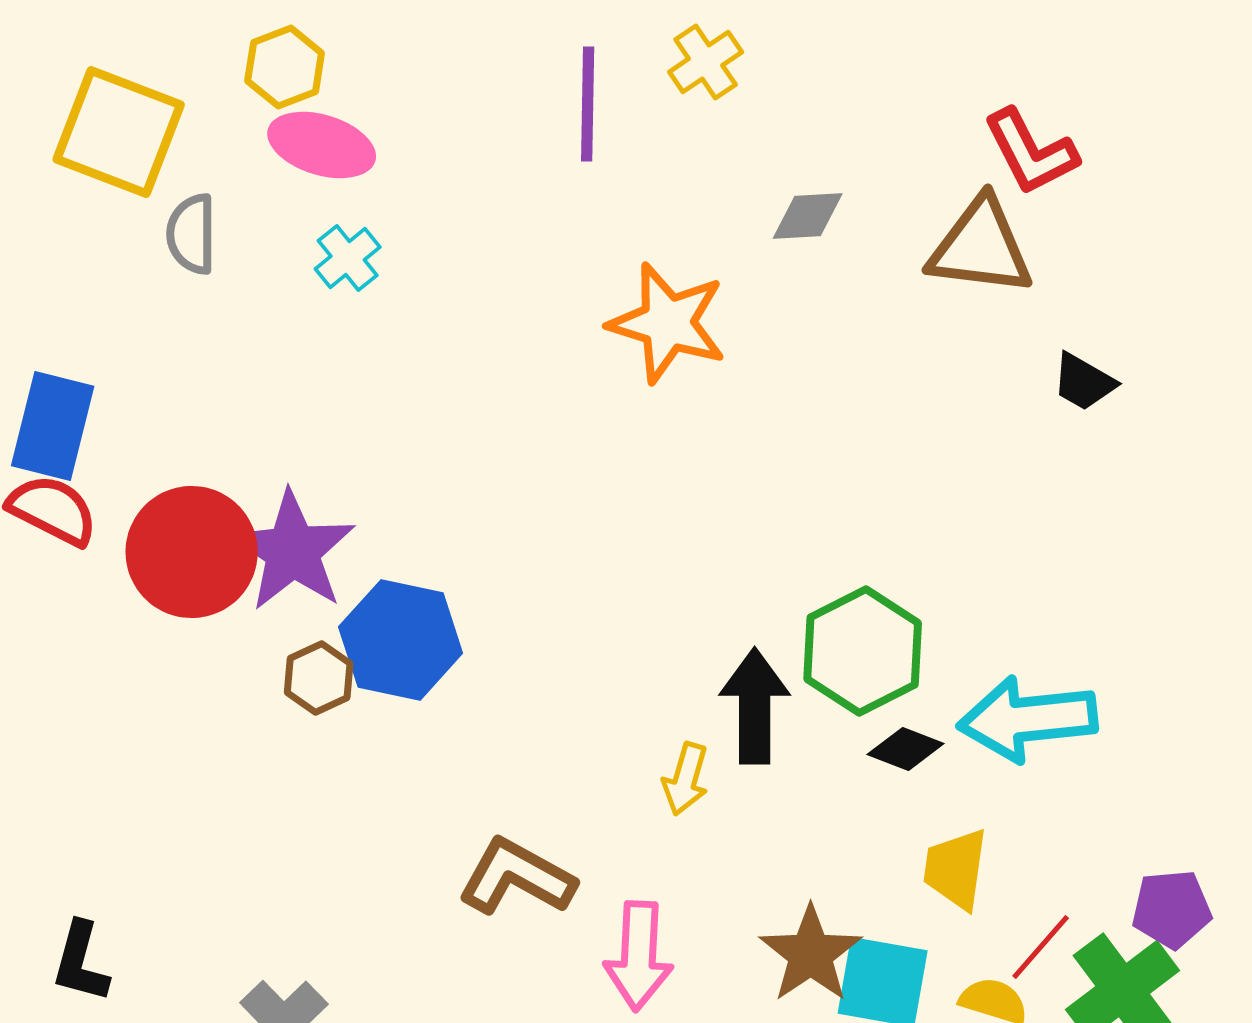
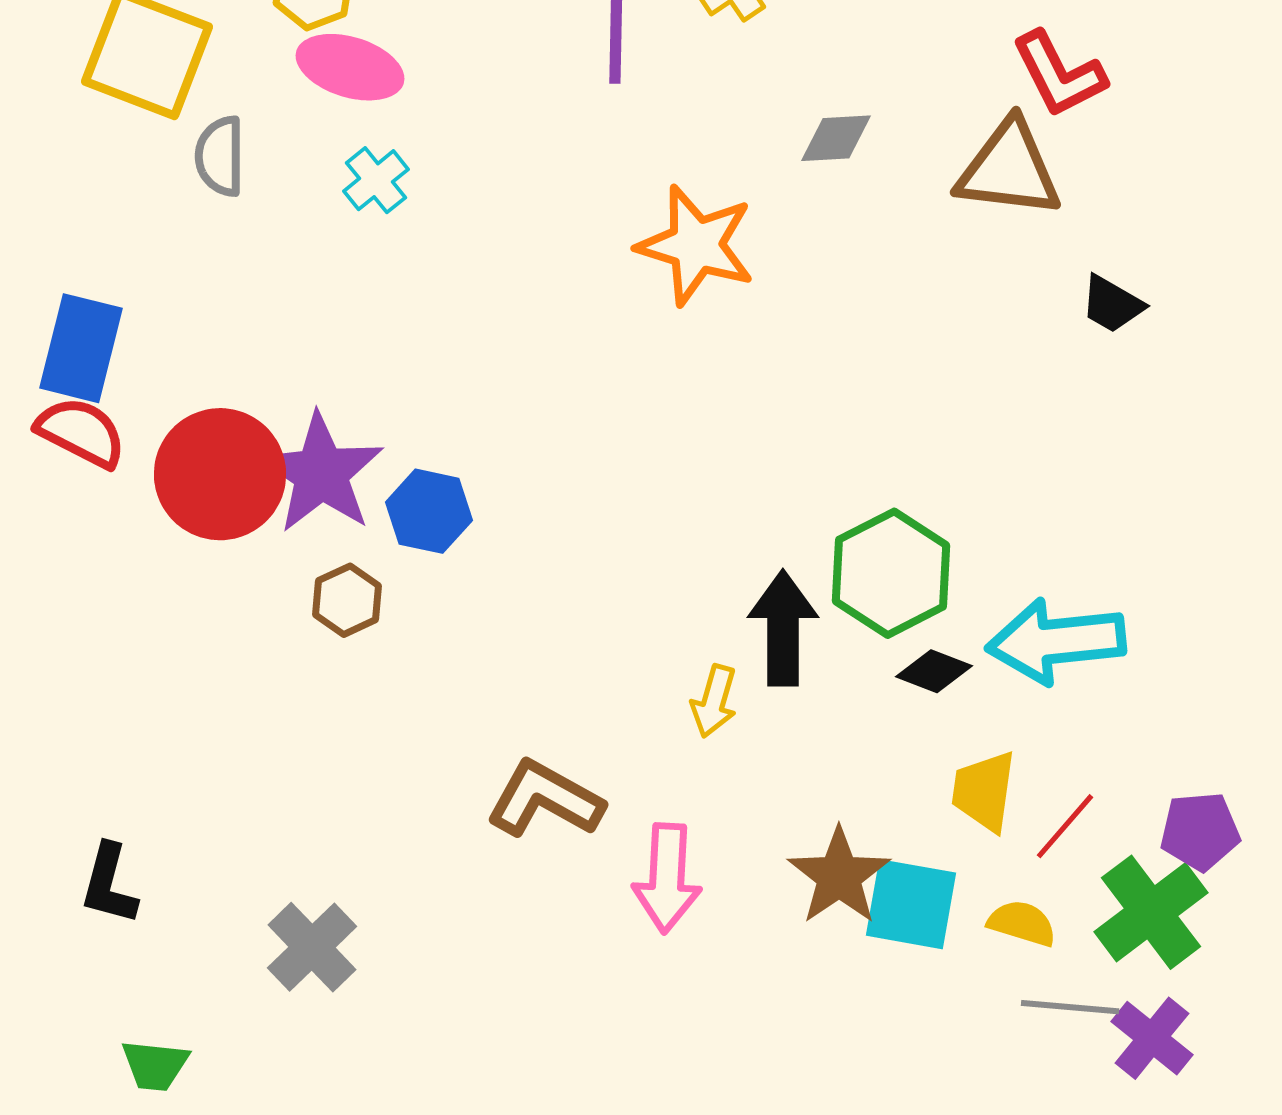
blue hexagon: (401, 640) -> (429, 511), moved, size x0.7
red line: (1041, 947) -> (1065, 826), moved

